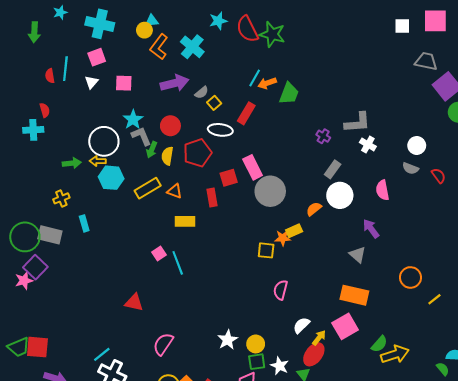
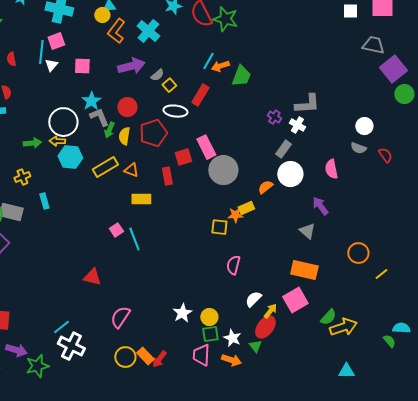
cyan line: (65, 69) -> (41, 52), moved
white cross: (368, 144) -> (297, 125), moved

